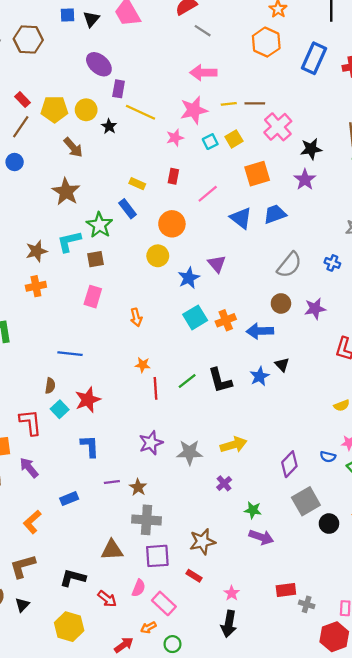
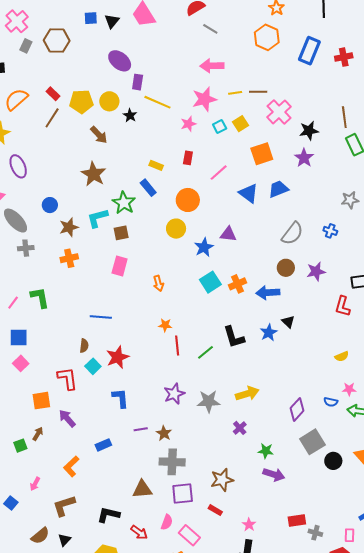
blue circle: (15, 162) -> (50, 205), moved
purple triangle: (217, 264) -> (228, 234), turned -42
green line: (187, 381) -> (205, 352), moved

